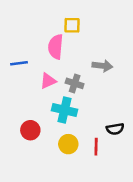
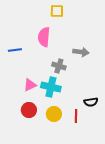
yellow square: (72, 25) -> (57, 11), moved
pink triangle: (48, 81) -> (30, 85), moved
red circle: (30, 130) -> (29, 110), moved

